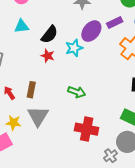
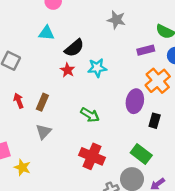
purple ellipse: (91, 31) -> (135, 101), moved, turned -40
gray triangle: (38, 116) -> (44, 132), size x0.7
yellow star: (14, 123) -> (22, 167), moved

